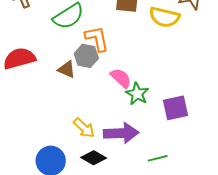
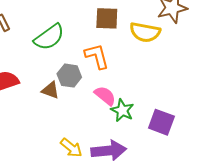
orange L-shape: (97, 39) -> (97, 56), moved
purple square: (176, 108) -> (161, 122), turned 36

